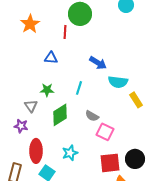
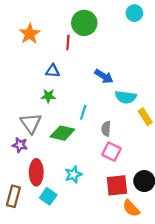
cyan line: (79, 88) -> (83, 112), moved
green star: (47, 90) -> (48, 96), moved
gray triangle: (31, 106) -> (31, 123), size x1.5
green diamond: (60, 115) -> (62, 133), turned 45
gray semicircle: (92, 116) -> (106, 129), moved, turned 64

